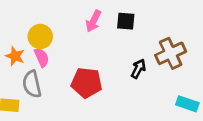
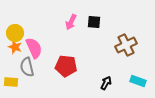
yellow circle: (40, 37) -> (15, 33), moved
pink semicircle: (42, 58) -> (34, 48), size x1.5
black arrow: (138, 69) -> (106, 83), moved

